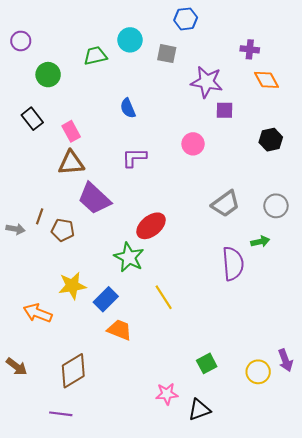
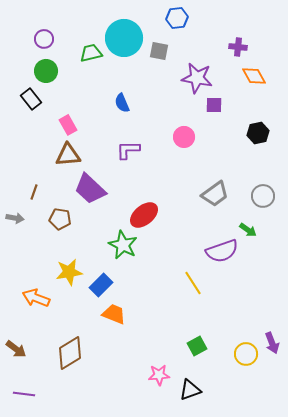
cyan circle: (130, 40) -> (124, 38), size x1.6
purple circle: (21, 41) -> (44, 39), moved
black rectangle: (32, 119) -> (31, 99), moved
brown line: (40, 216) -> (34, 192), moved
green arrow: (260, 242) -> (248, 230), turned 48
purple semicircle: (233, 264) -> (222, 251), turned 76
yellow line: (164, 297) -> (193, 283), moved
purple line: (61, 414) -> (24, 394), moved

